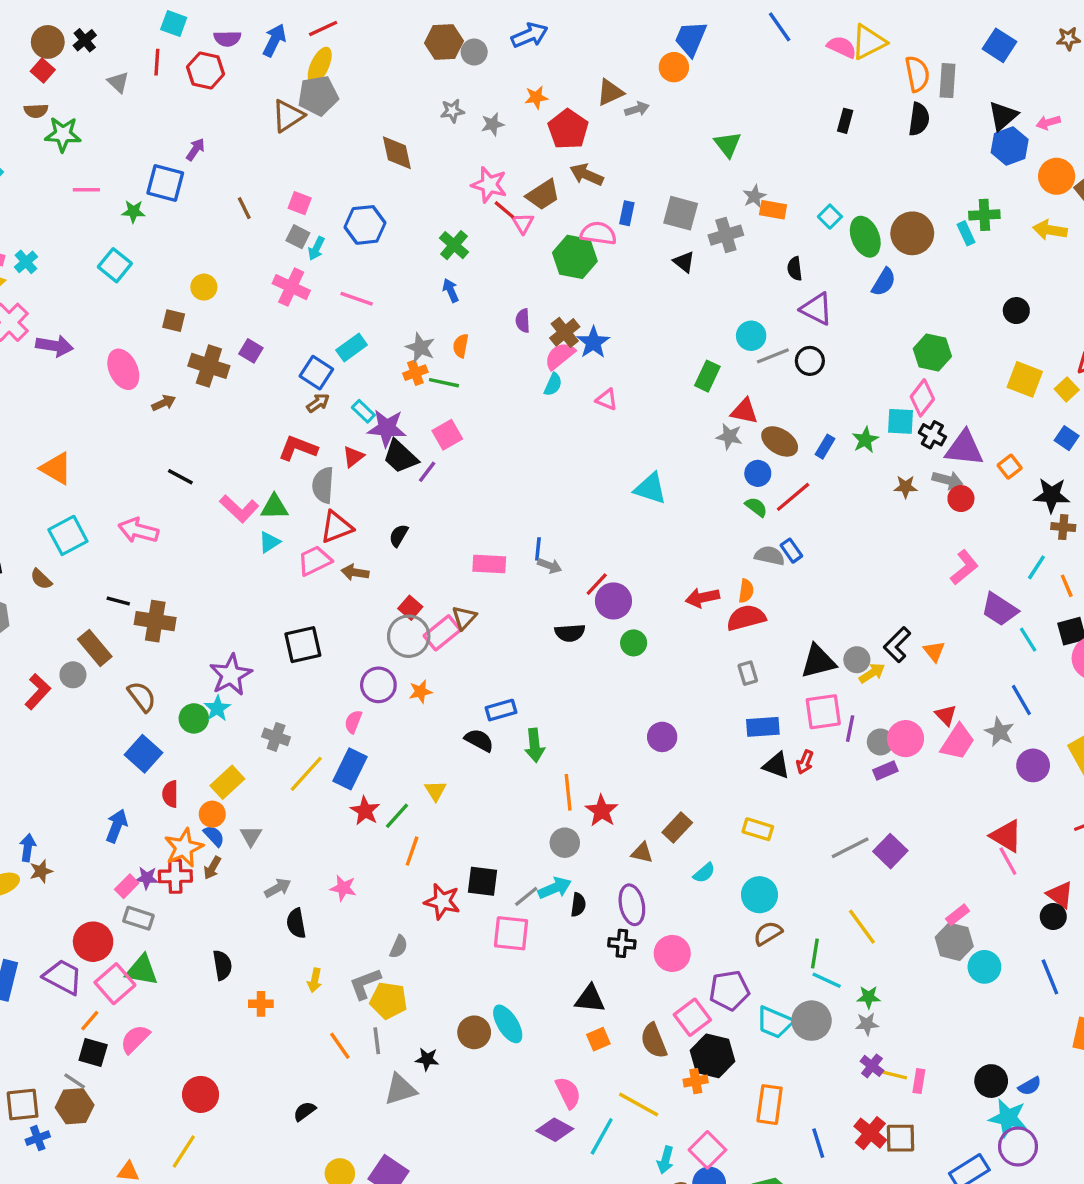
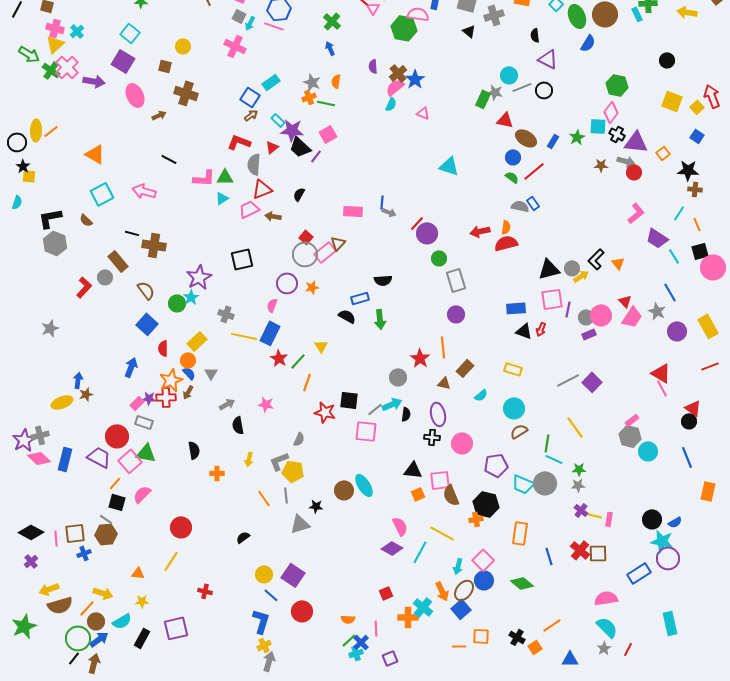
pink line: (357, 299) -> (274, 26), moved
purple square: (251, 351) -> (123, 61), moved, size x1.6
gray star: (729, 436) -> (495, 92), moved
pink L-shape: (239, 509) -> (204, 178), turned -40
black semicircle: (570, 633) -> (383, 280), moved
gray rectangle: (748, 673) -> (456, 280), moved, size x1.6
yellow line: (306, 774) -> (244, 336), turned 60
orange line: (568, 792) -> (443, 347), moved
pink square: (692, 1017) -> (440, 480), moved, turned 30

